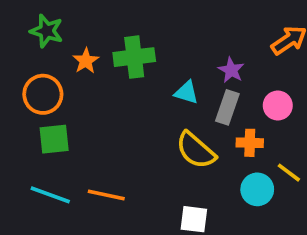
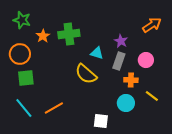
yellow semicircle: (196, 150) -> (86, 74), moved
cyan circle: (257, 189) -> (126, 103), moved
cyan line: (50, 195) -> (24, 108), turned 30
orange line: (106, 195) -> (54, 108), turned -42

